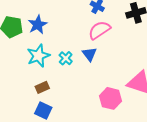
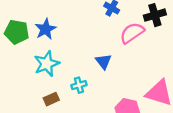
pink semicircle: (99, 30) -> (132, 33), moved
cyan cross: (66, 58) -> (79, 85), moved, turned 32

